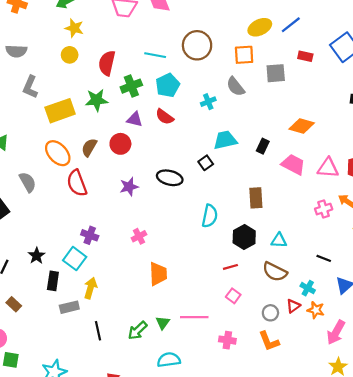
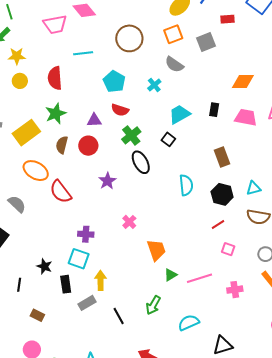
cyan line: (155, 55) -> (83, 53), moved
green cross: (131, 86) -> (131, 135), moved
brown semicircle: (89, 147) -> (62, 145), moved
black ellipse: (170, 178) -> (141, 162), turned 65
green triangle: (163, 323) -> (171, 275), moved, turned 40

